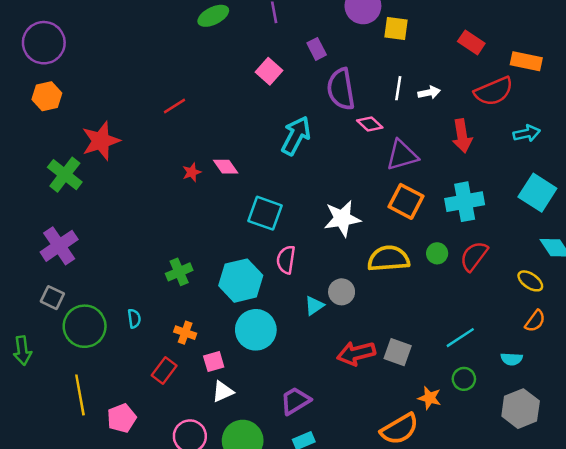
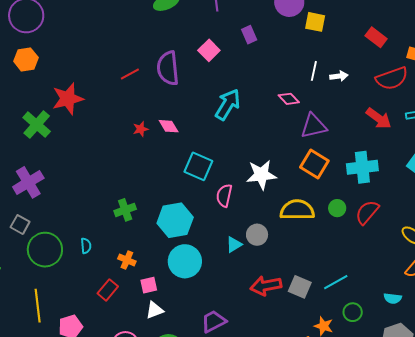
purple semicircle: (341, 89) -> (168, 68), moved
red arrow: (462, 136) -> (379, 118), moved, turned -48
pink semicircle: (286, 260) -> (224, 195), moved
cyan line: (460, 338) -> (336, 282), moved

